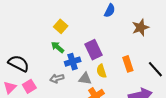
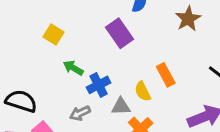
yellow square: (61, 26) -> (54, 35), moved
purple rectangle: (94, 50) -> (119, 33), moved
orange rectangle: (128, 64) -> (166, 75), moved

